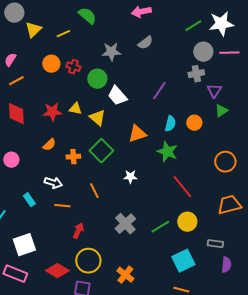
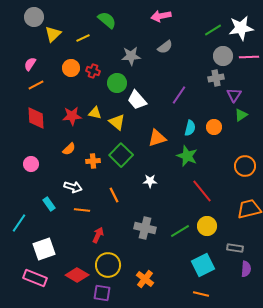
gray cross: (125, 224) -> (145, 228), turned -35

